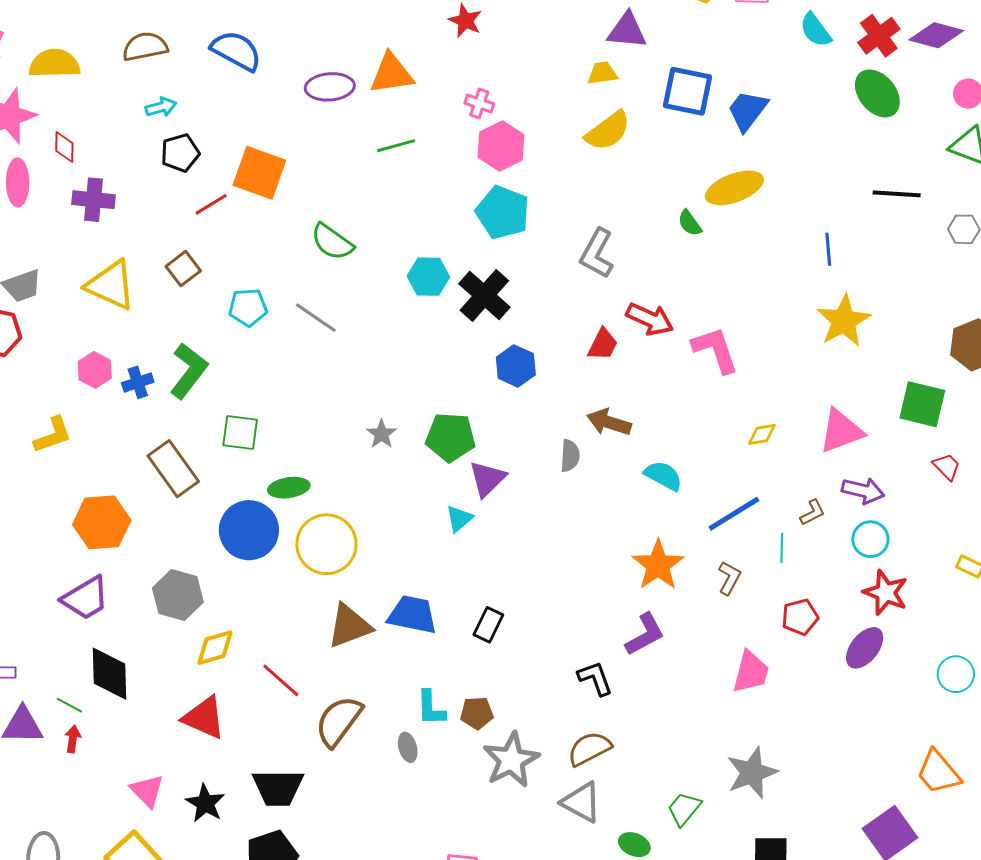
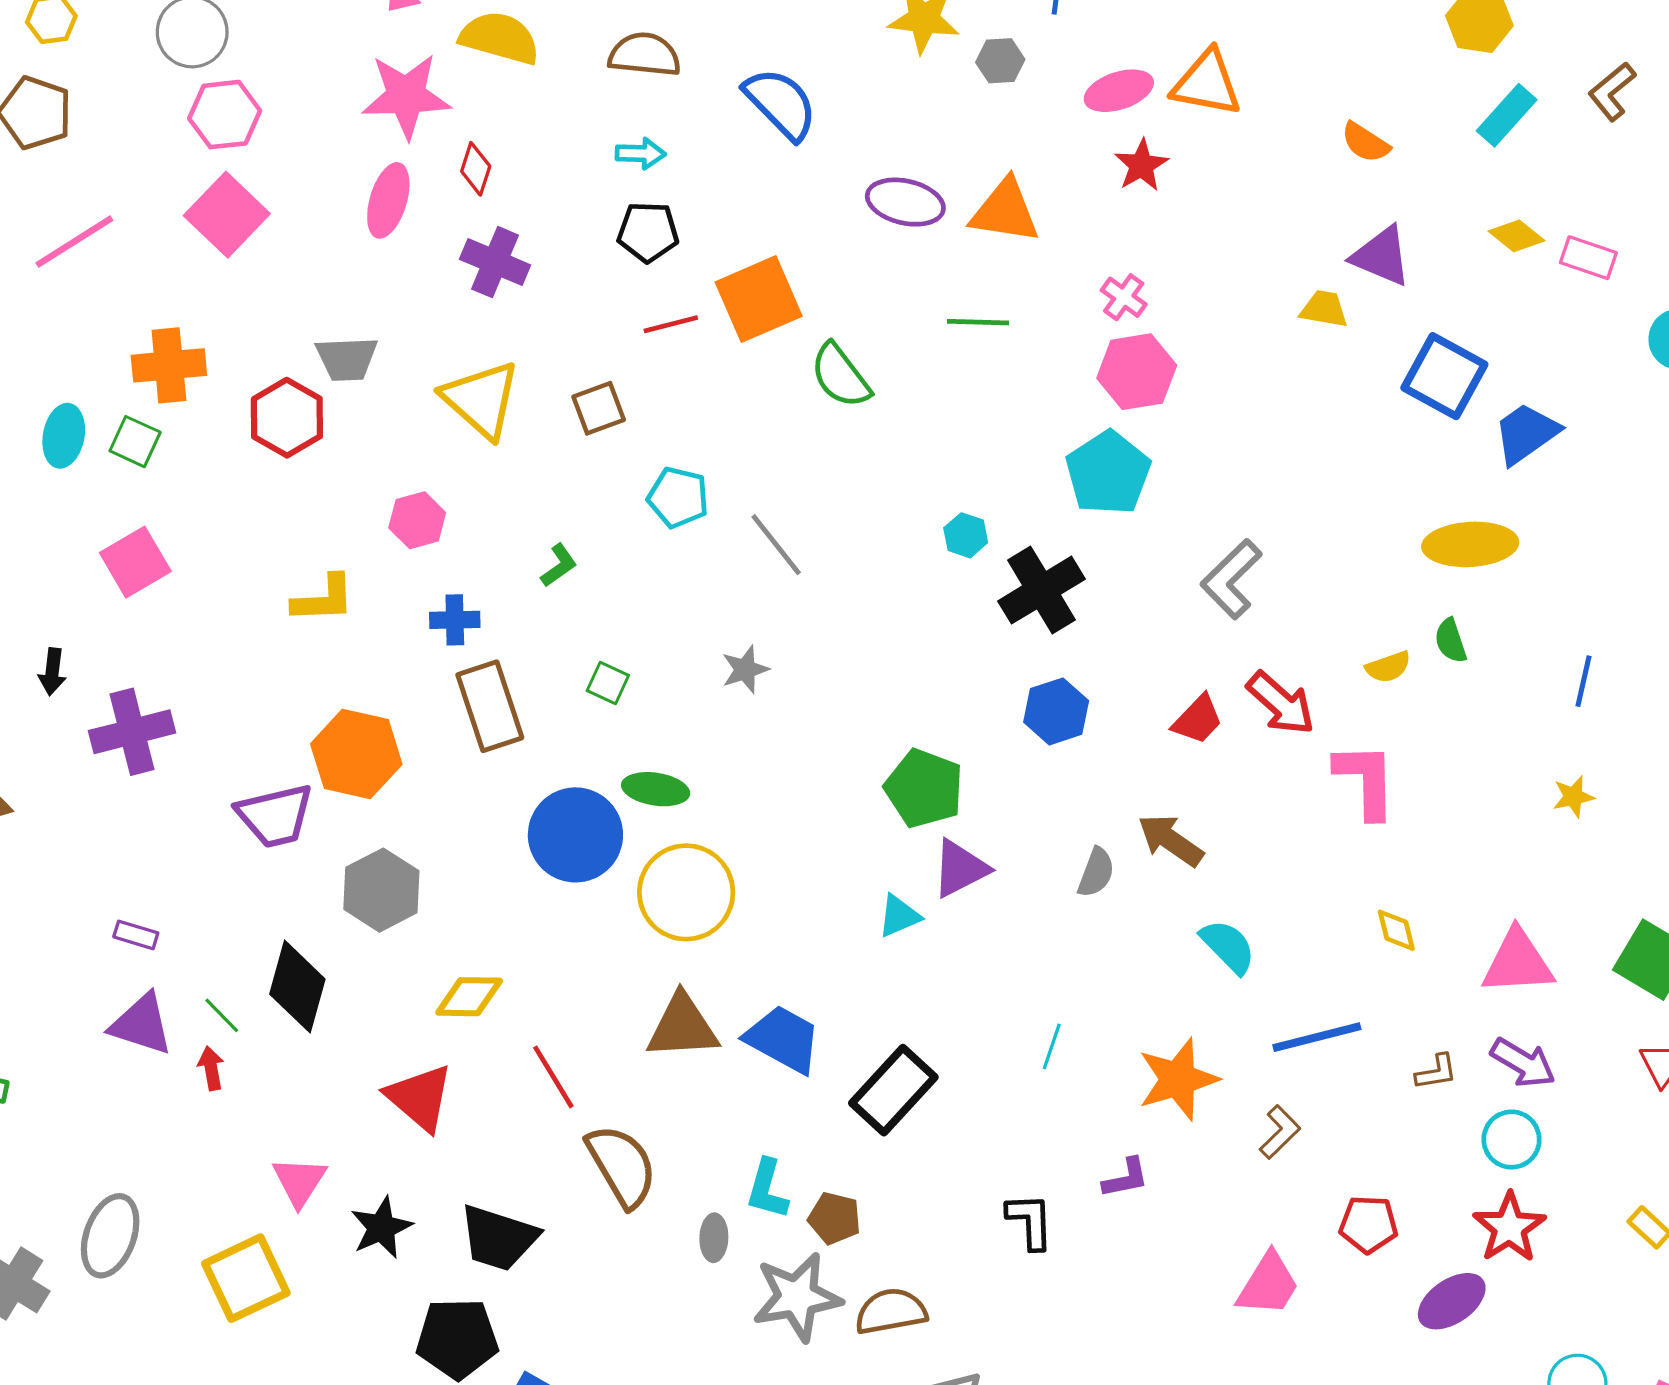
yellow semicircle: (608, 131) -> (1388, 667), moved, size x0.6
orange square: (259, 173) -> (759, 299), turned 30
green semicircle: (690, 223) -> (1451, 641), moved
green semicircle: (332, 242) -> (840, 376), moved
cyan hexagon: (428, 277) -> (966, 535), size x0.7
yellow star: (844, 321) -> (1573, 797), size x0.5
green L-shape: (189, 371) -> (559, 565), size x0.5
blue cross: (138, 382) -> (455, 620), moved
green square: (240, 433) -> (608, 683), size x0.7
gray star: (382, 434) -> (745, 670), moved
yellow diamond: (762, 434) -> (1396, 930), turned 68
cyan line: (782, 548) -> (1052, 1046), moved
gray hexagon: (178, 595) -> (381, 890), moved
purple trapezoid: (85, 598) -> (275, 816), moved
black rectangle: (488, 625) -> (893, 1090), size x1.6
purple L-shape: (645, 634) -> (1126, 1178), size x0.7
brown semicircle: (339, 721) -> (622, 1166), turned 96
red arrow: (73, 739) -> (211, 1068), turned -36
brown semicircle: (589, 749) -> (891, 1311), moved
gray star: (511, 760) -> (797, 1297), moved

